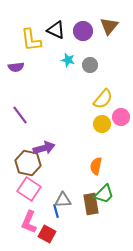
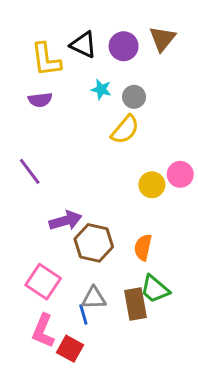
purple semicircle: (16, 67) -> (40, 100), moved
yellow semicircle: (103, 99) -> (125, 130), moved
brown hexagon: (28, 163) -> (94, 243), moved
green trapezoid: (104, 194) -> (155, 289), turned 85

